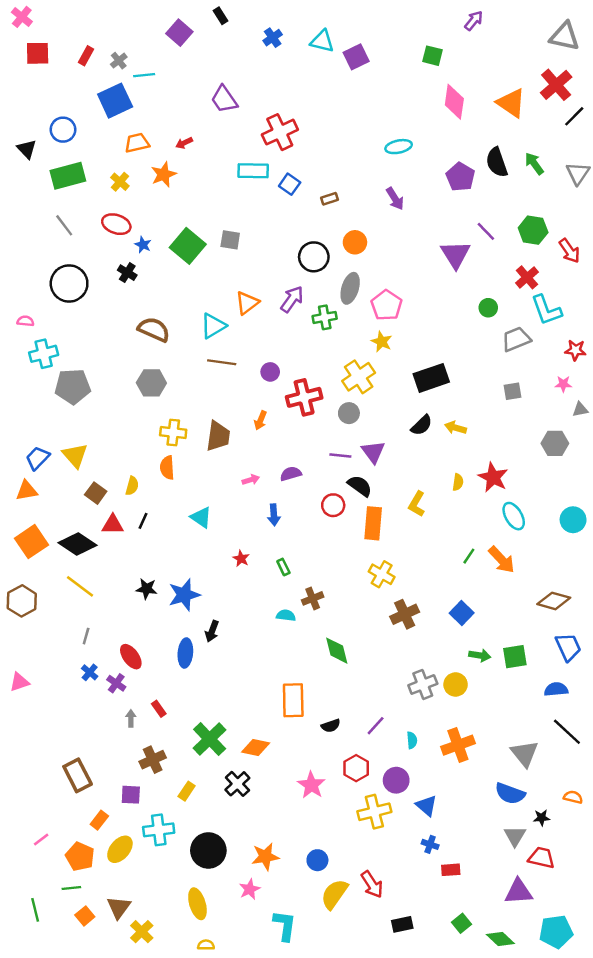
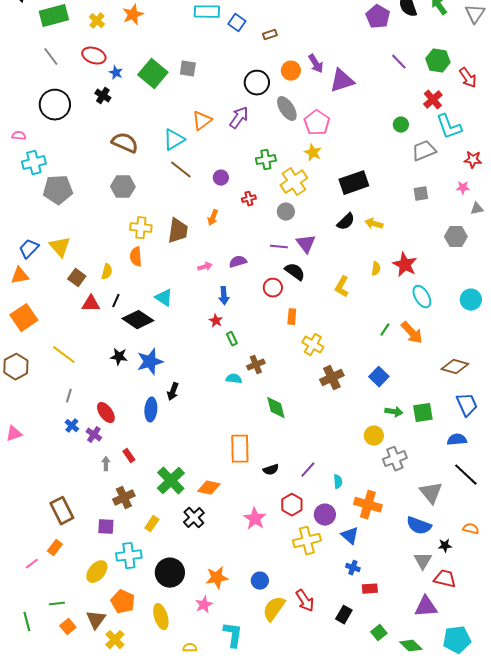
purple arrow: (395, 199) -> (316, 64), moved
purple triangle: (456, 254) -> (342, 81), moved, turned 44
gray ellipse: (350, 288) -> (287, 109), turned -50
green cross: (325, 317) -> (266, 160), moved
brown line: (222, 362) -> (181, 170), turned 30
red cross: (304, 397) -> (249, 199), size x0.5
orange rectangle: (373, 523) -> (292, 317), moved, size x0.6
black diamond: (78, 544) -> (138, 320), moved
red star: (241, 558) -> (216, 321), moved
gray cross: (423, 684) -> (395, 459), moved
orange cross: (458, 745) -> (368, 505), moved, turned 36
orange rectangle: (99, 820) -> (55, 548), moved
orange pentagon: (80, 857) -> (123, 602), moved
black rectangle: (402, 924) -> (344, 615), moved, turned -48
yellow semicircle: (206, 945) -> (190, 648), moved

